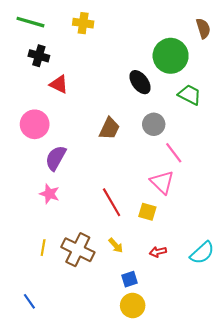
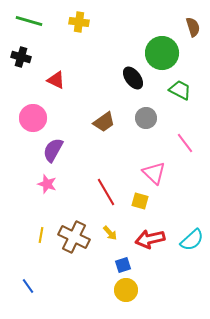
black cross: (39, 56) -> (21, 57), moved
brown trapezoid: (109, 128) -> (104, 122), turned 30
pink line: (174, 153) -> (185, 143), moved
red arrow: (158, 252) -> (150, 239), size x1.8

